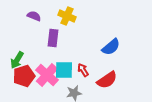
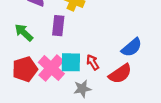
blue semicircle: (111, 47) -> (132, 47), moved
green arrow: (17, 60) -> (24, 32), moved, turned 102

